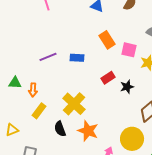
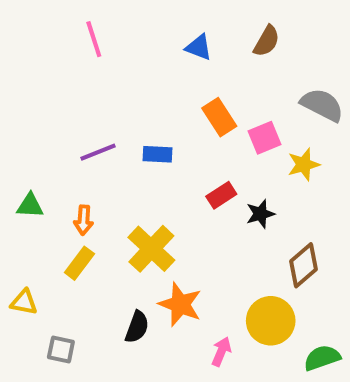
pink square: (129, 50) -> (264, 138), turned -35
orange arrow: (33, 90) -> (84, 220), moved
black semicircle: (60, 129) -> (137, 327), moved, turned -140
yellow triangle: (12, 130) -> (24, 302), turned 32

